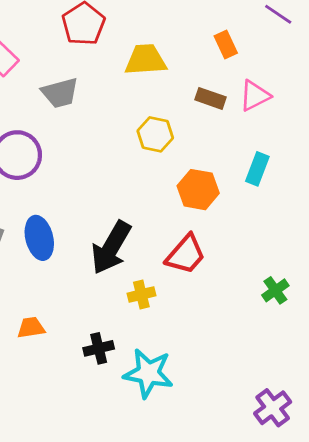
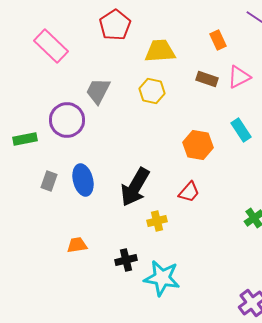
gray trapezoid: (60, 93) -> (98, 91), moved, turned 132
yellow hexagon: (155, 134) -> (152, 91), moved
cyan rectangle: (257, 169) -> (241, 130), turned -55
red trapezoid: (186, 254) -> (189, 192), size x0.7

